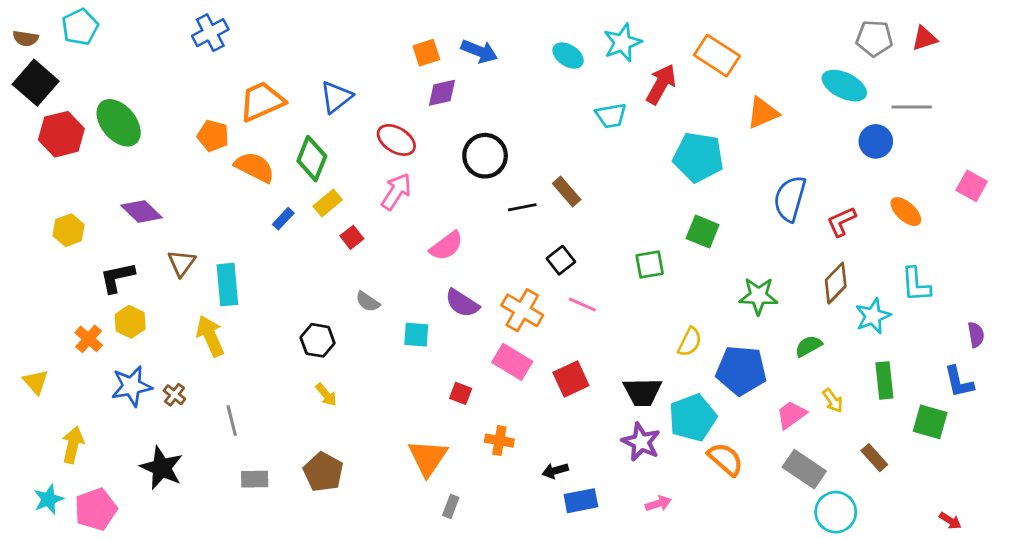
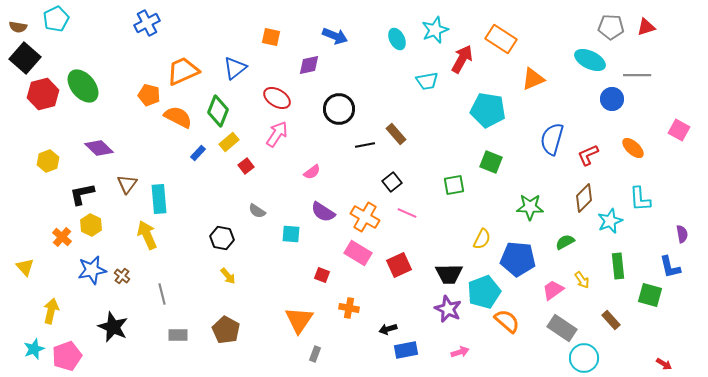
orange square: (426, 53) -> (271, 37), moved, turned 30
cyan ellipse: (568, 56) -> (397, 39), turned 30
pink semicircle: (446, 246) -> (312, 172), size x0.7

